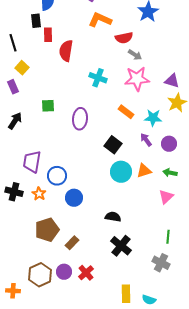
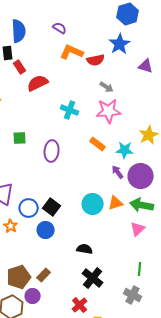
red rectangle: (48, 35) -> (20, 67), turned -32
red semicircle: (124, 38) -> (96, 60), moved
red semicircle: (66, 51) -> (38, 83), turned 55
purple triangle: (172, 81) -> (146, 66), moved
purple circle: (169, 144) -> (141, 176), size x1.6
black square: (113, 145) -> (52, 207), moved
green arrow: (170, 173) -> (142, 205), size x1.6
brown pentagon: (47, 230) -> (19, 277), moved
purple circle: (64, 272) -> (33, 296), moved
red cross: (86, 273) -> (80, 305), moved

